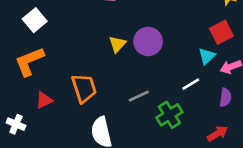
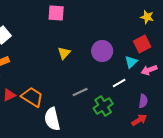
purple circle: (148, 41) -> (102, 51), moved
orange trapezoid: (84, 88) -> (32, 97), moved, turned -40
purple semicircle: (225, 97) -> (143, 101), moved

